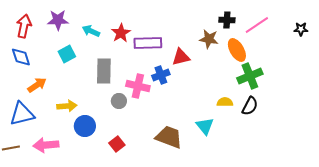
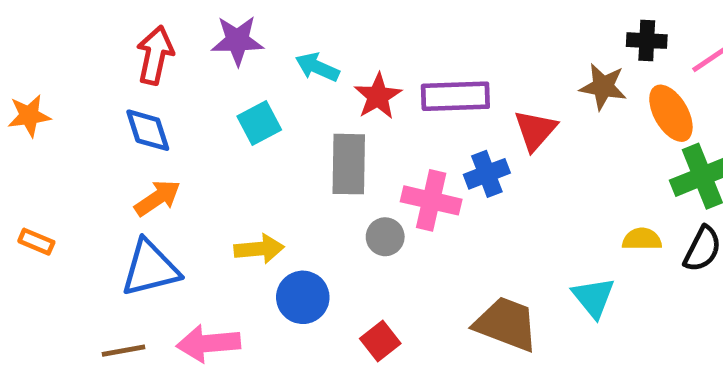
red star: (121, 33) -> (378, 96), moved
red triangle: (181, 57) -> (535, 130), turned -36
orange arrow: (37, 85) -> (157, 198), moved

